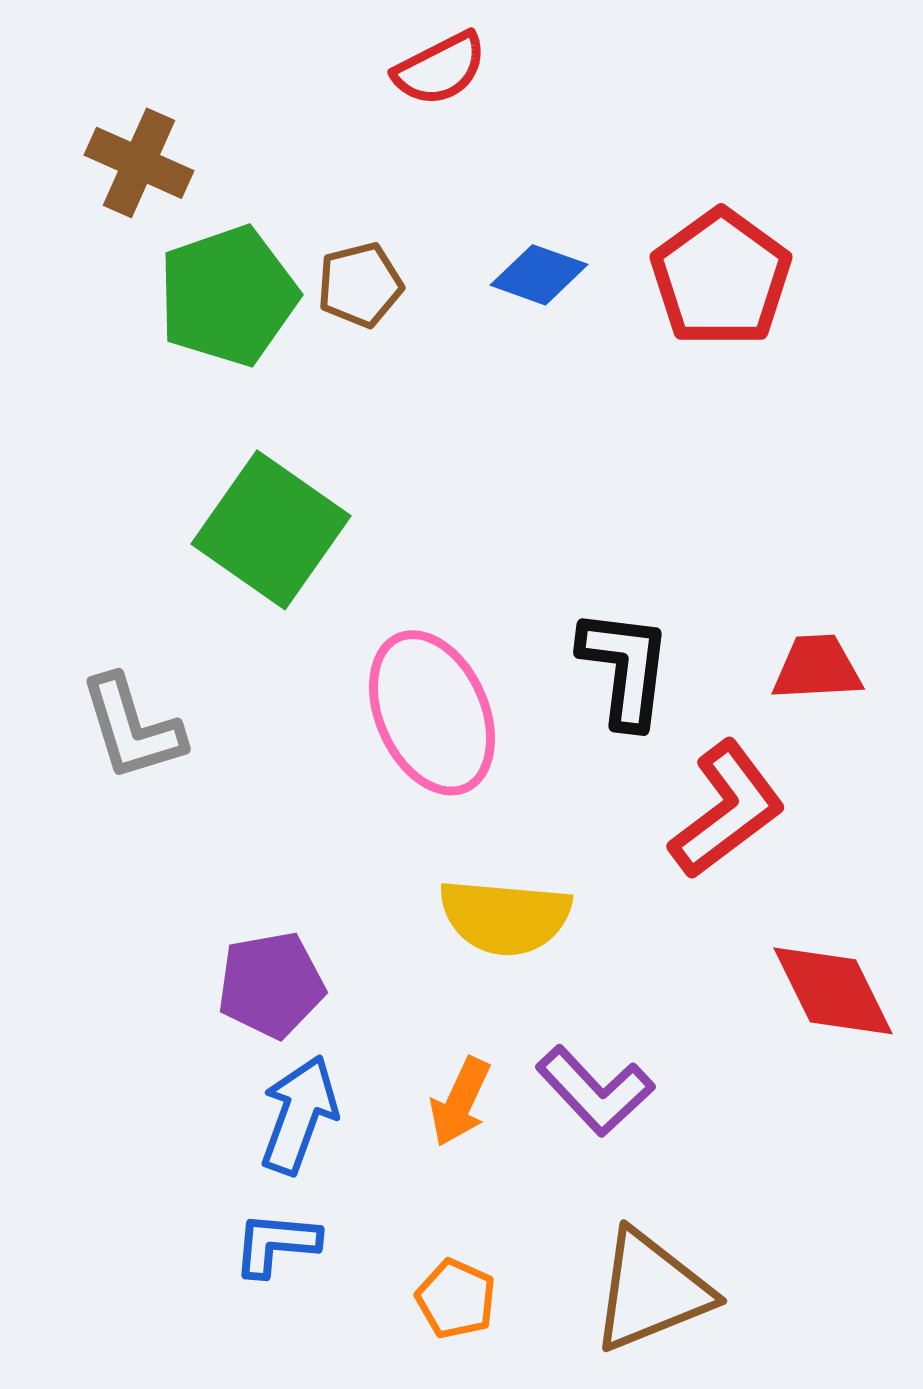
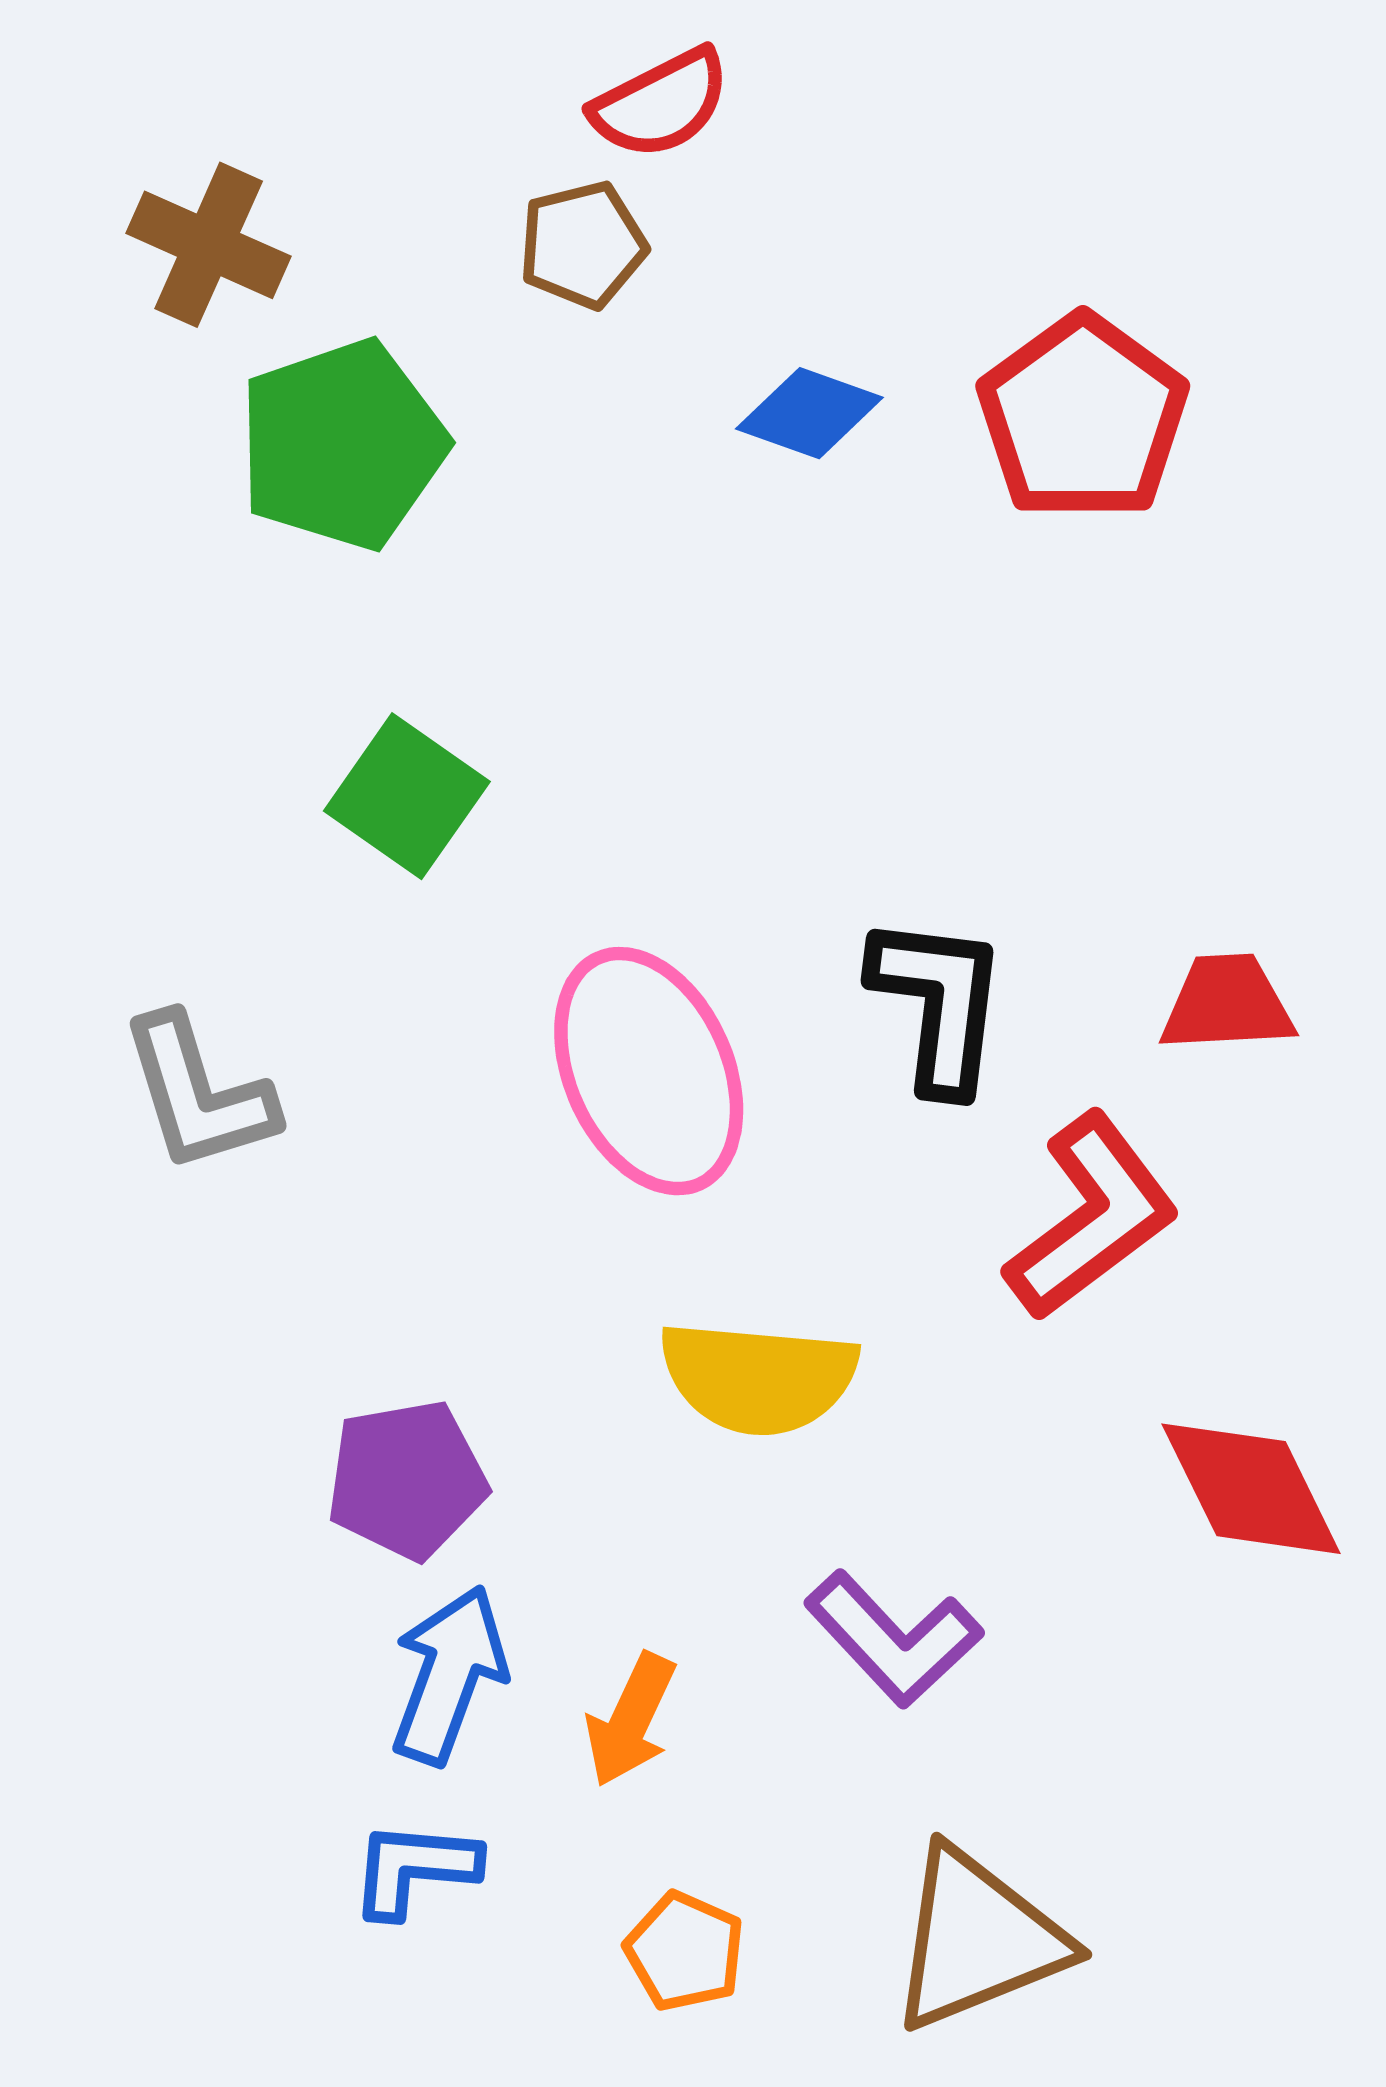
brown pentagon: (360, 285) -> (583, 245), moved
green square: (271, 530) -> (407, 796), size x0.7
orange arrow: (460, 1102) -> (631, 1720), moved

